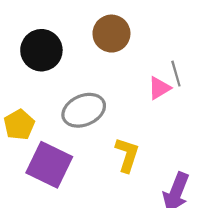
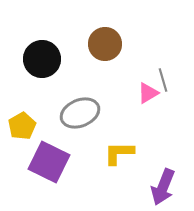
yellow L-shape: (127, 155) -> (119, 153), turned -108

